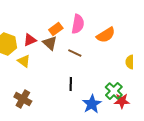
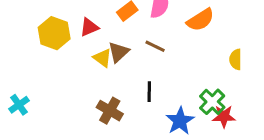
brown triangle: (50, 43) -> (119, 52), moved, turned 35
yellow triangle: (24, 61) -> (102, 58), moved
brown cross: (23, 99) -> (110, 111), moved

